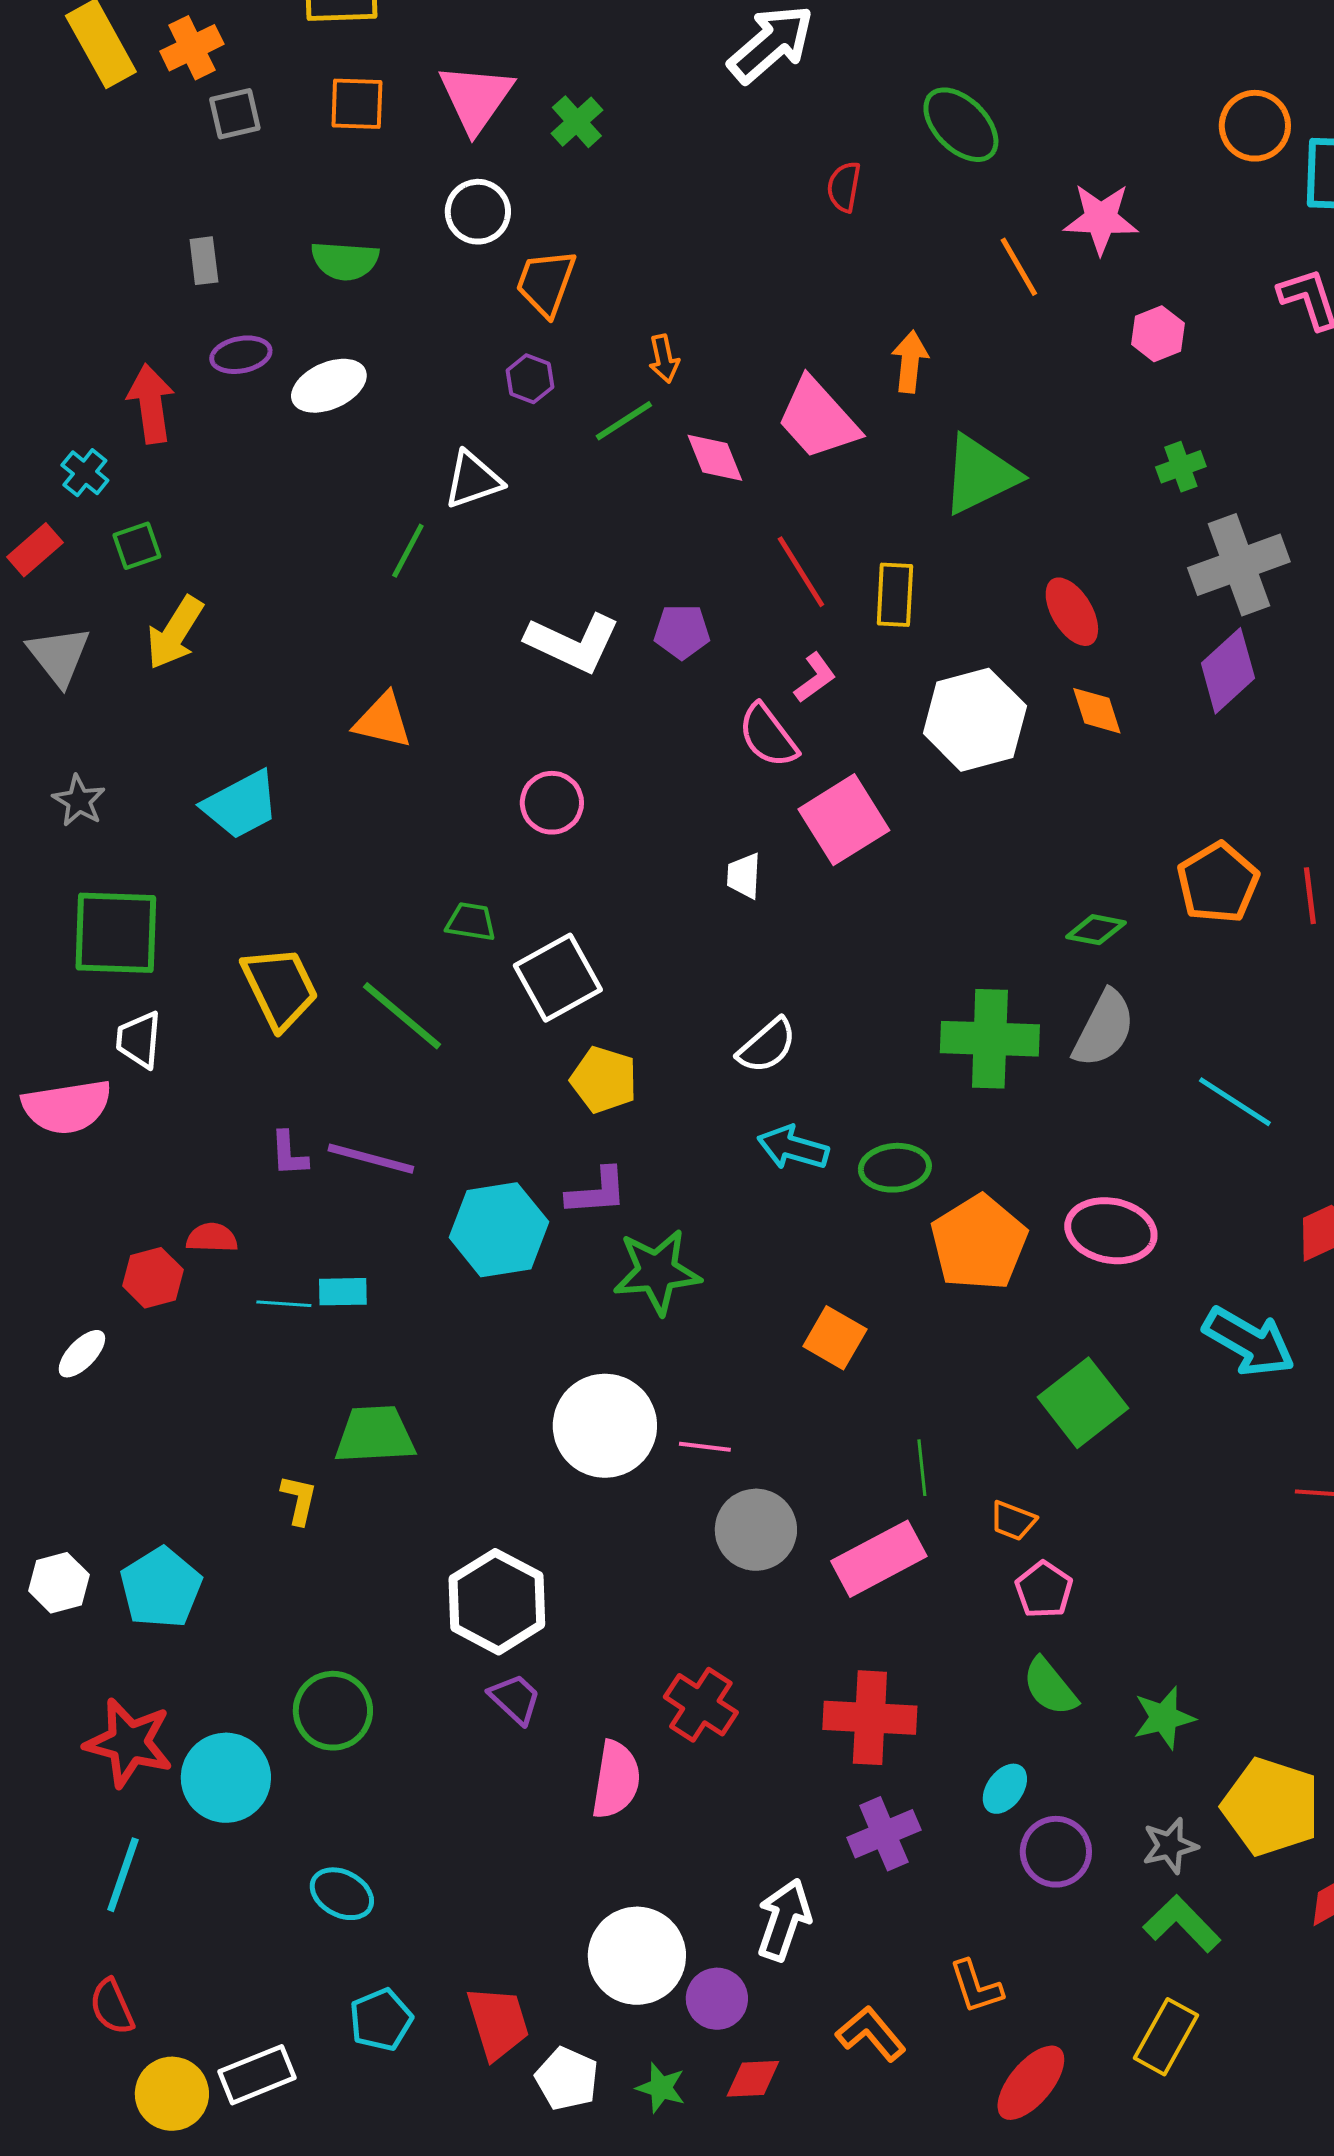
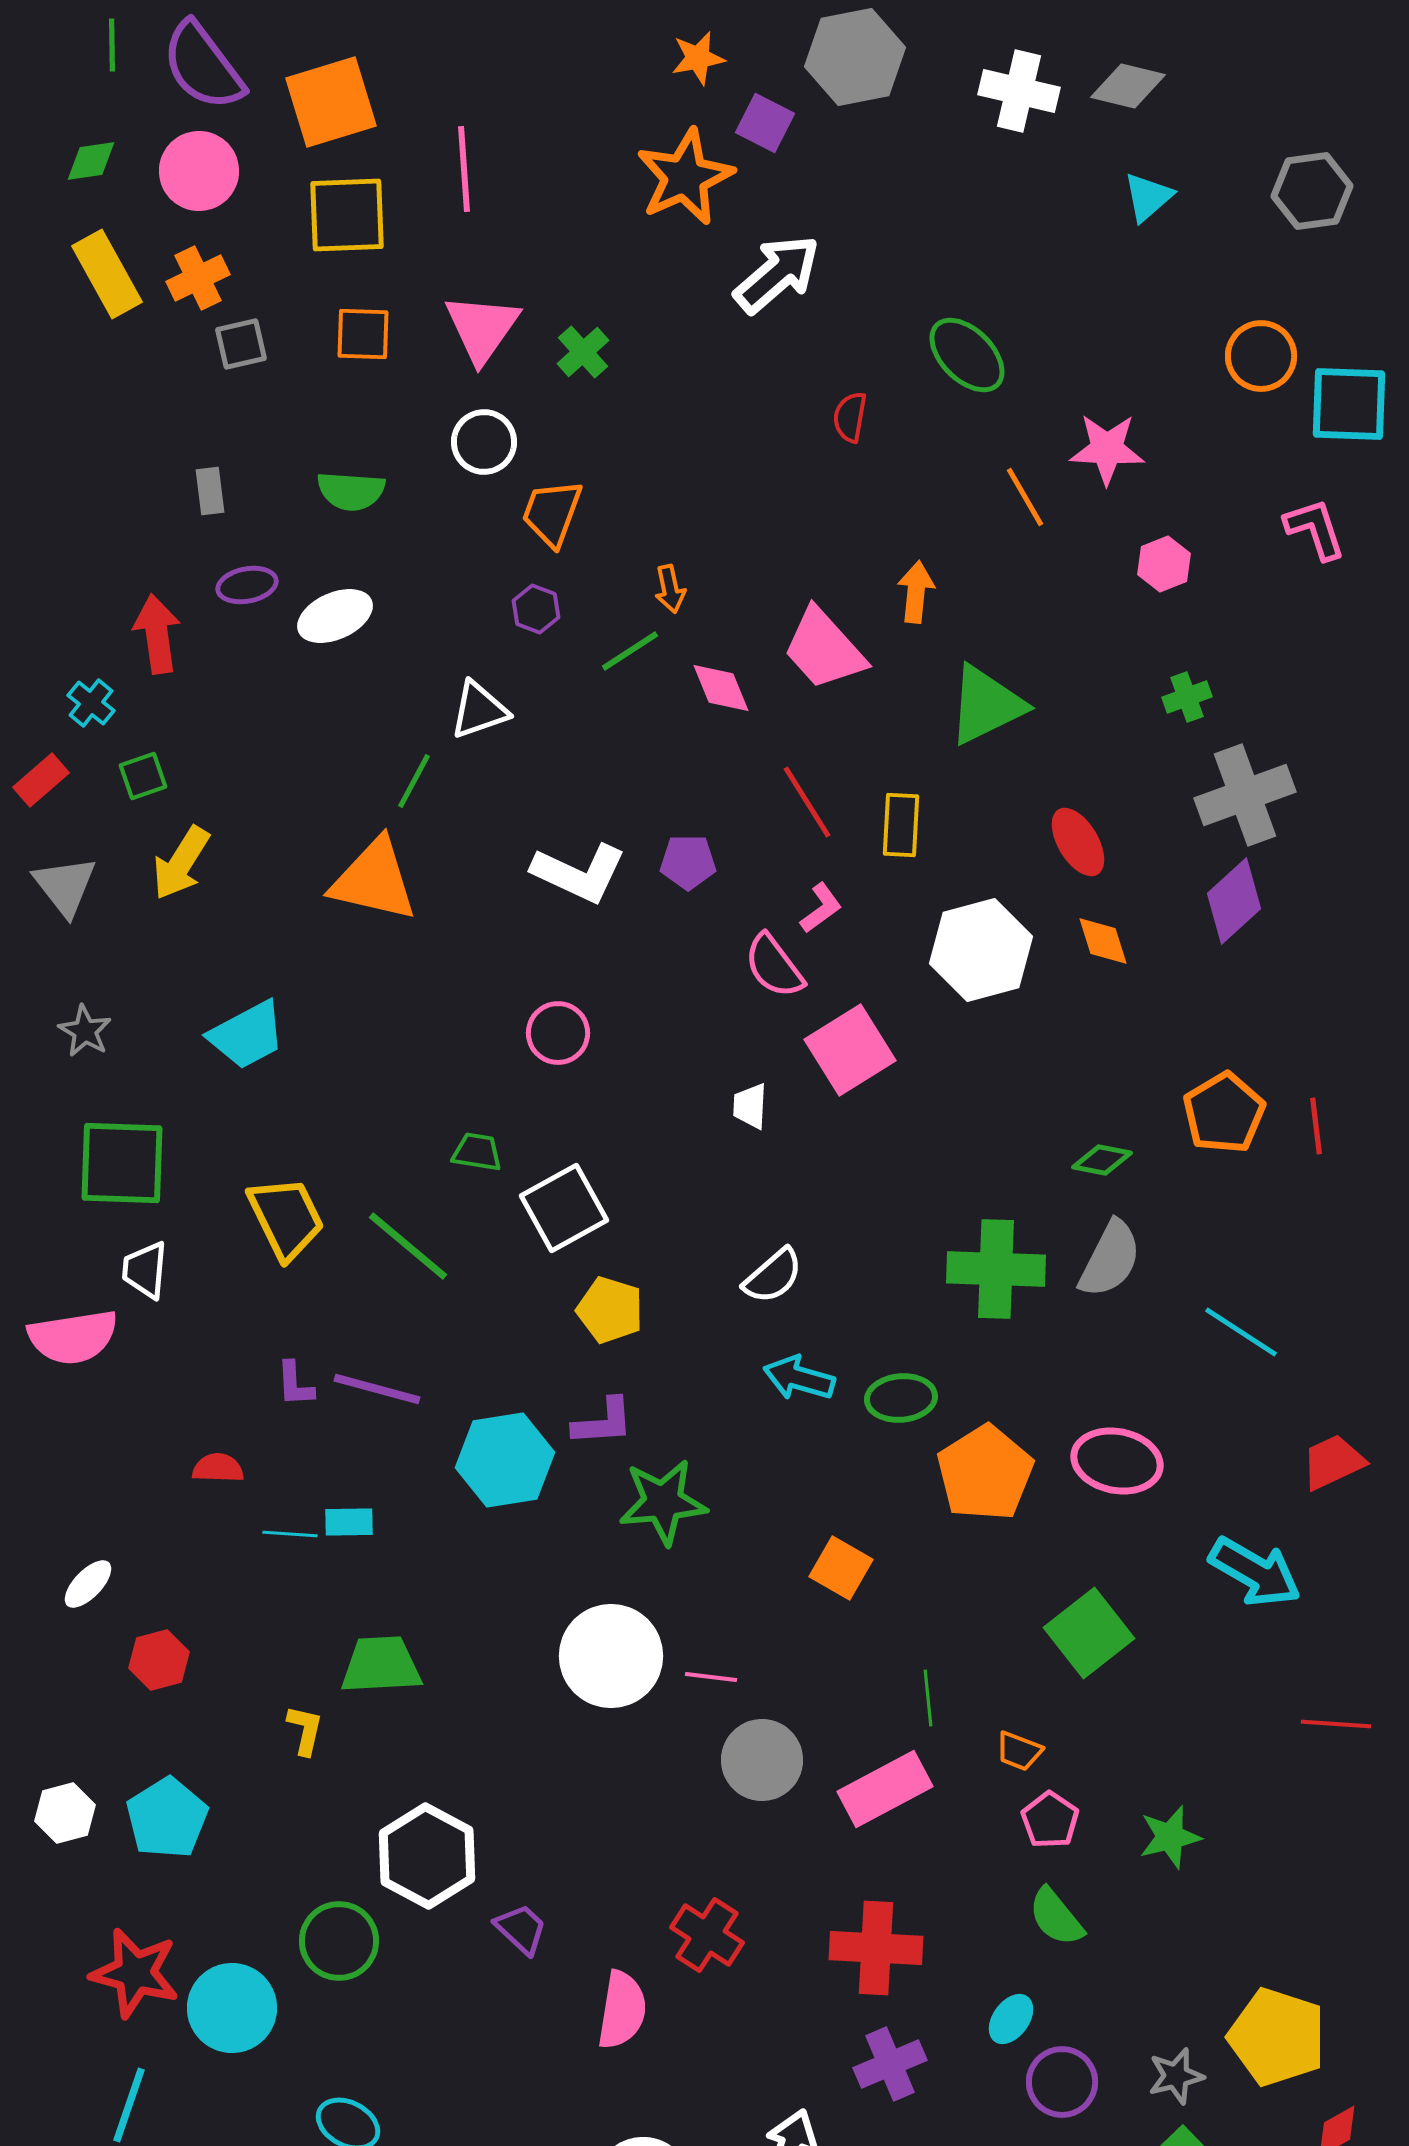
orange triangle: (383, 721) -> (374, 880), moved, size x1.5
red hexagon: (153, 1278) -> (159, 1660), moved
white hexagon: (497, 1602) -> (427, 1856), moved
green star: (1164, 1718) -> (1170, 1837), moved

